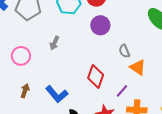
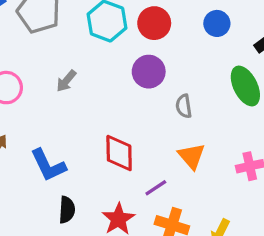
gray semicircle: (124, 51) -> (184, 106), moved
red diamond: (96, 76) -> (119, 153), turned -35

